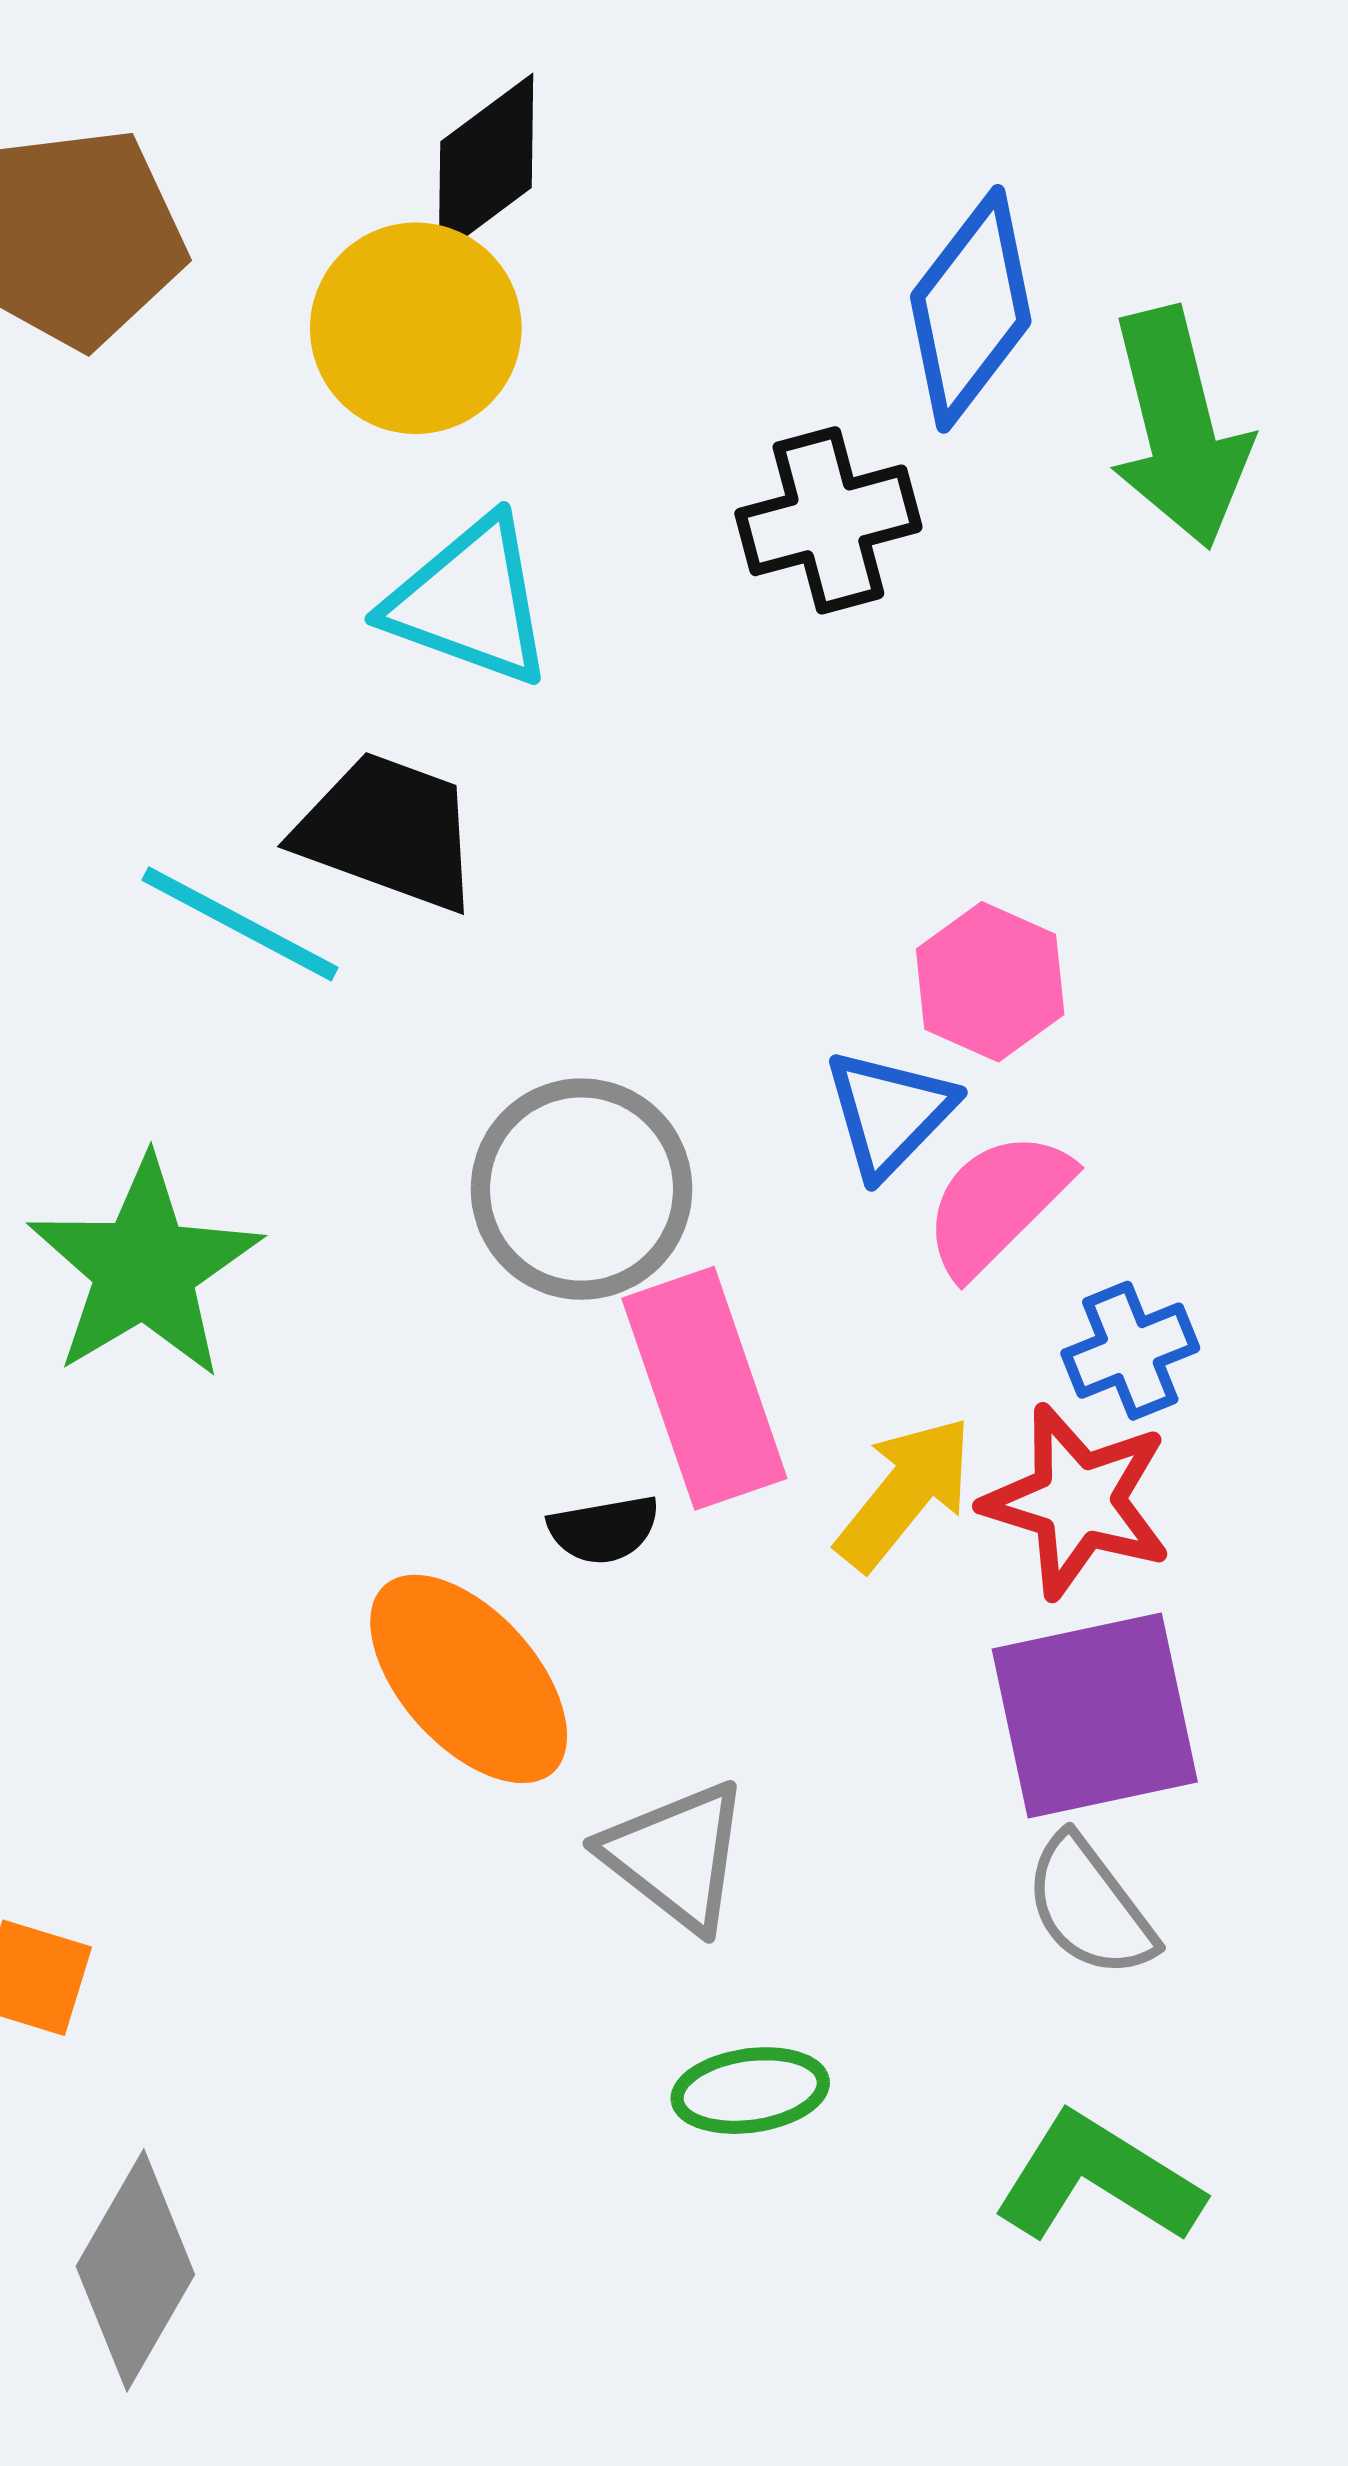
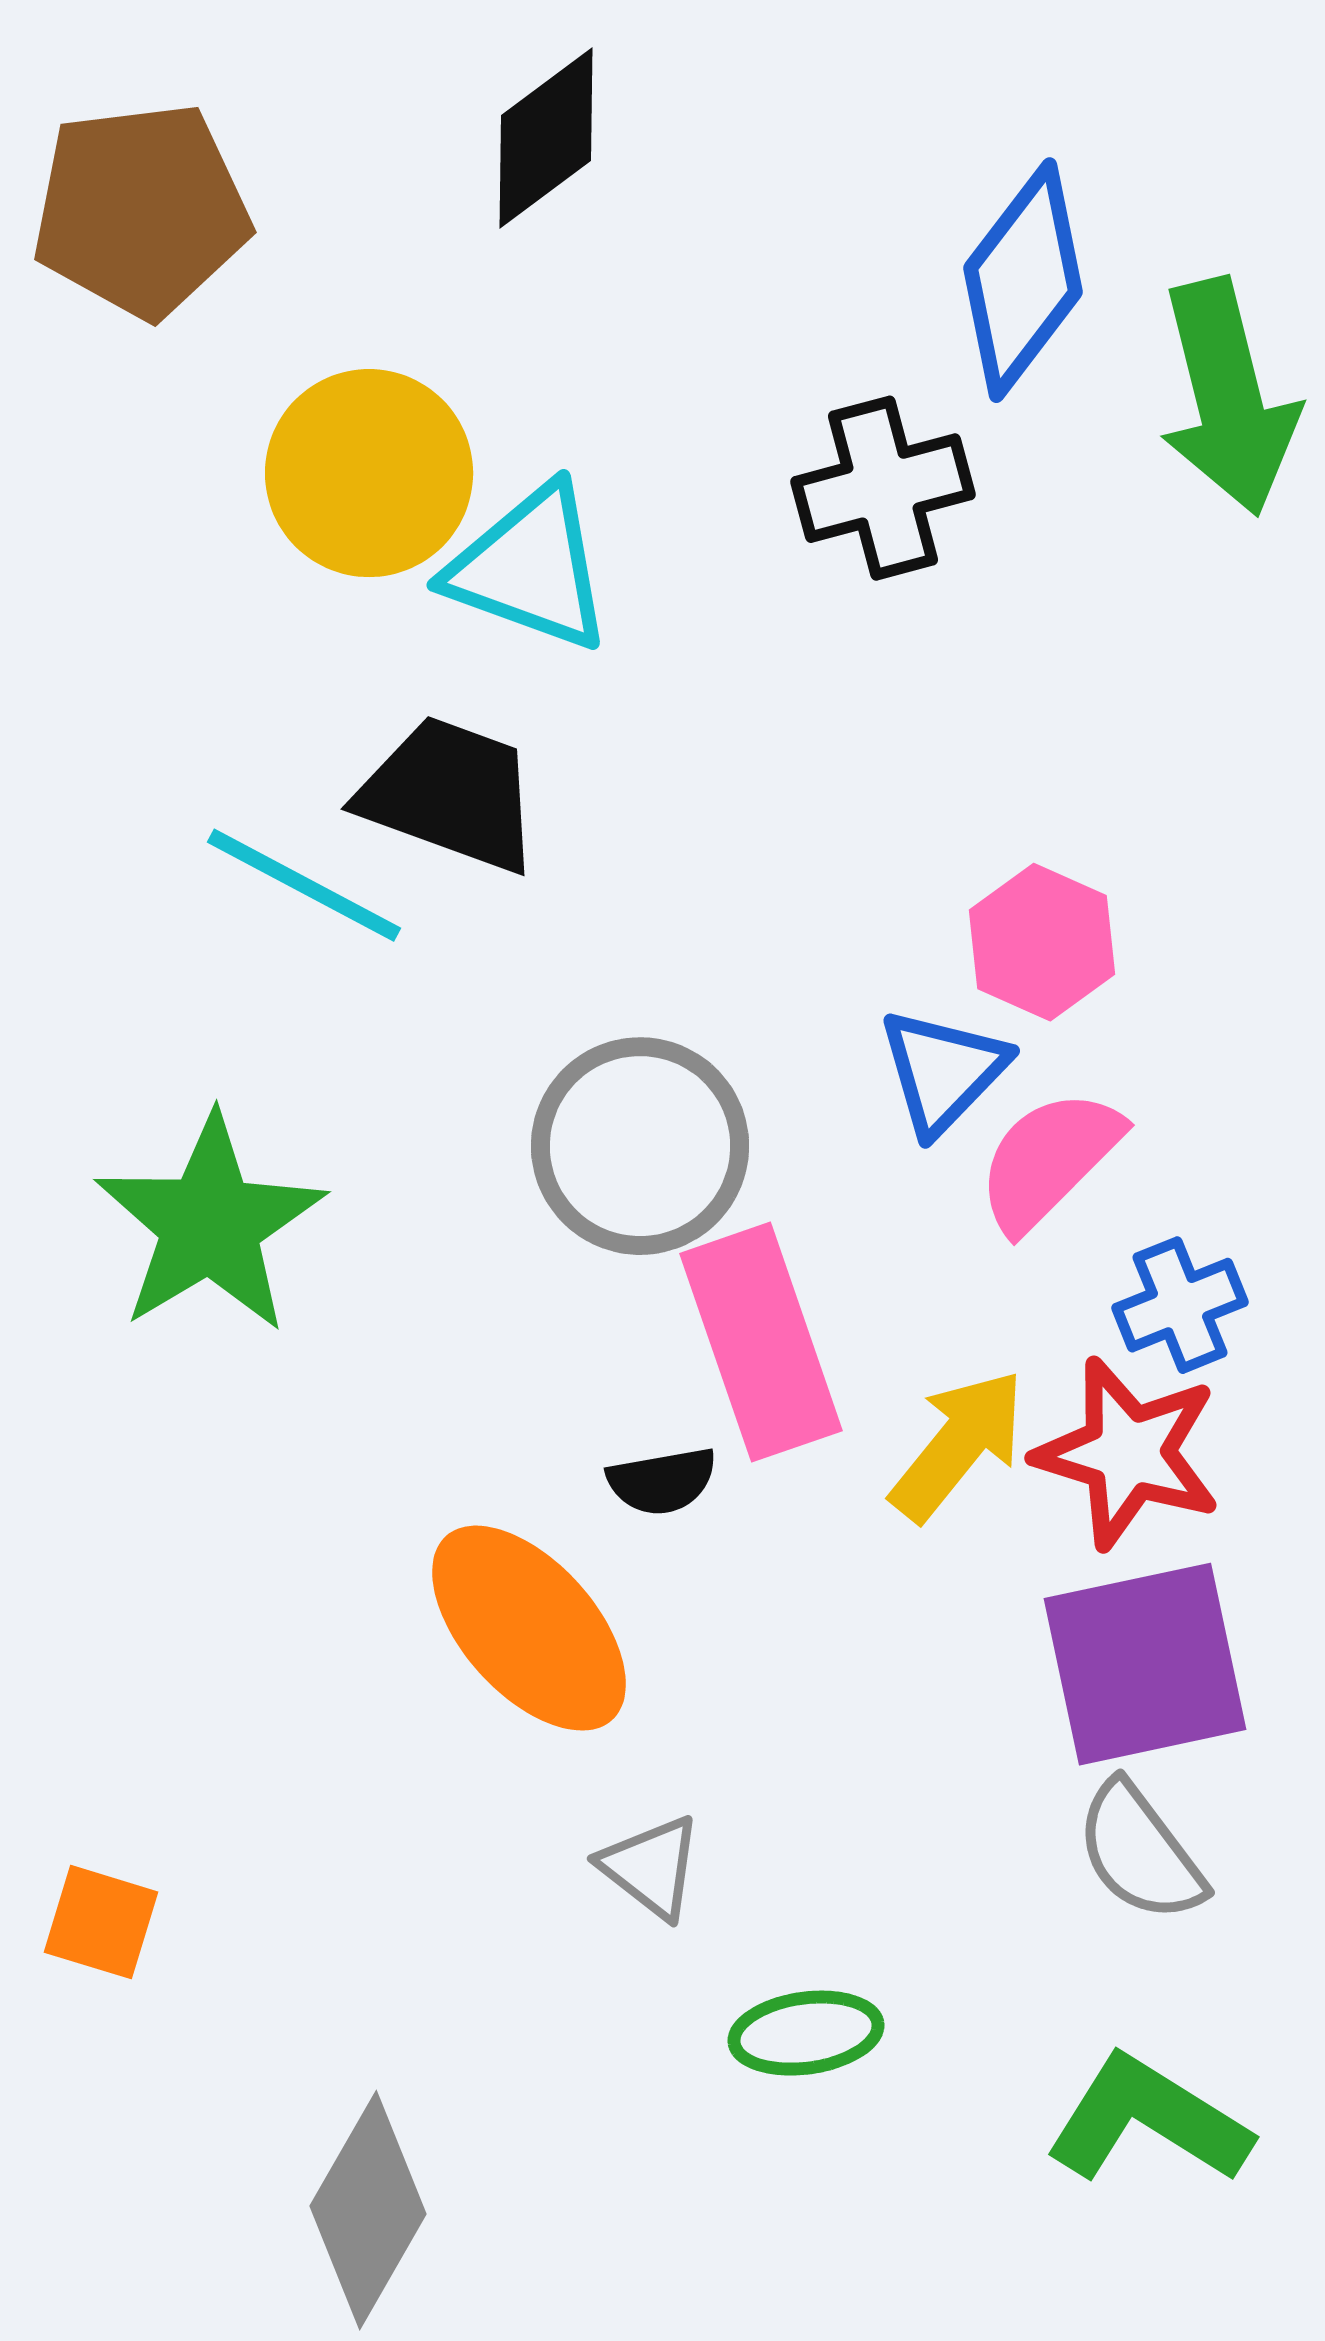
yellow circle: (416, 328) -> (369, 473), moved
gray triangle: (676, 1856) -> (651, 1867), moved, size x0.7
gray diamond: (135, 2270) -> (368, 2210), moved

